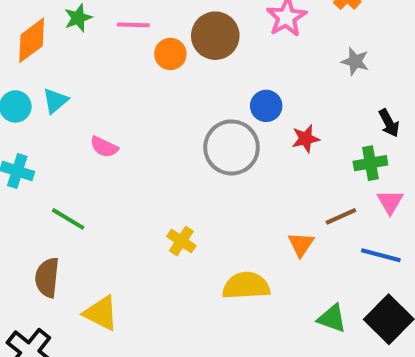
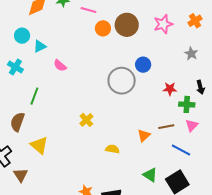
cyan triangle: (55, 101) -> (40, 46), moved
red star: (306, 139) -> (170, 89), moved
green line: (68, 219) -> (34, 96), turned 66
yellow semicircle: (246, 286) -> (112, 149), size x0.6

